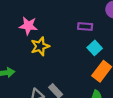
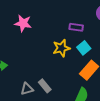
yellow star: (40, 46) -> (61, 48), moved

